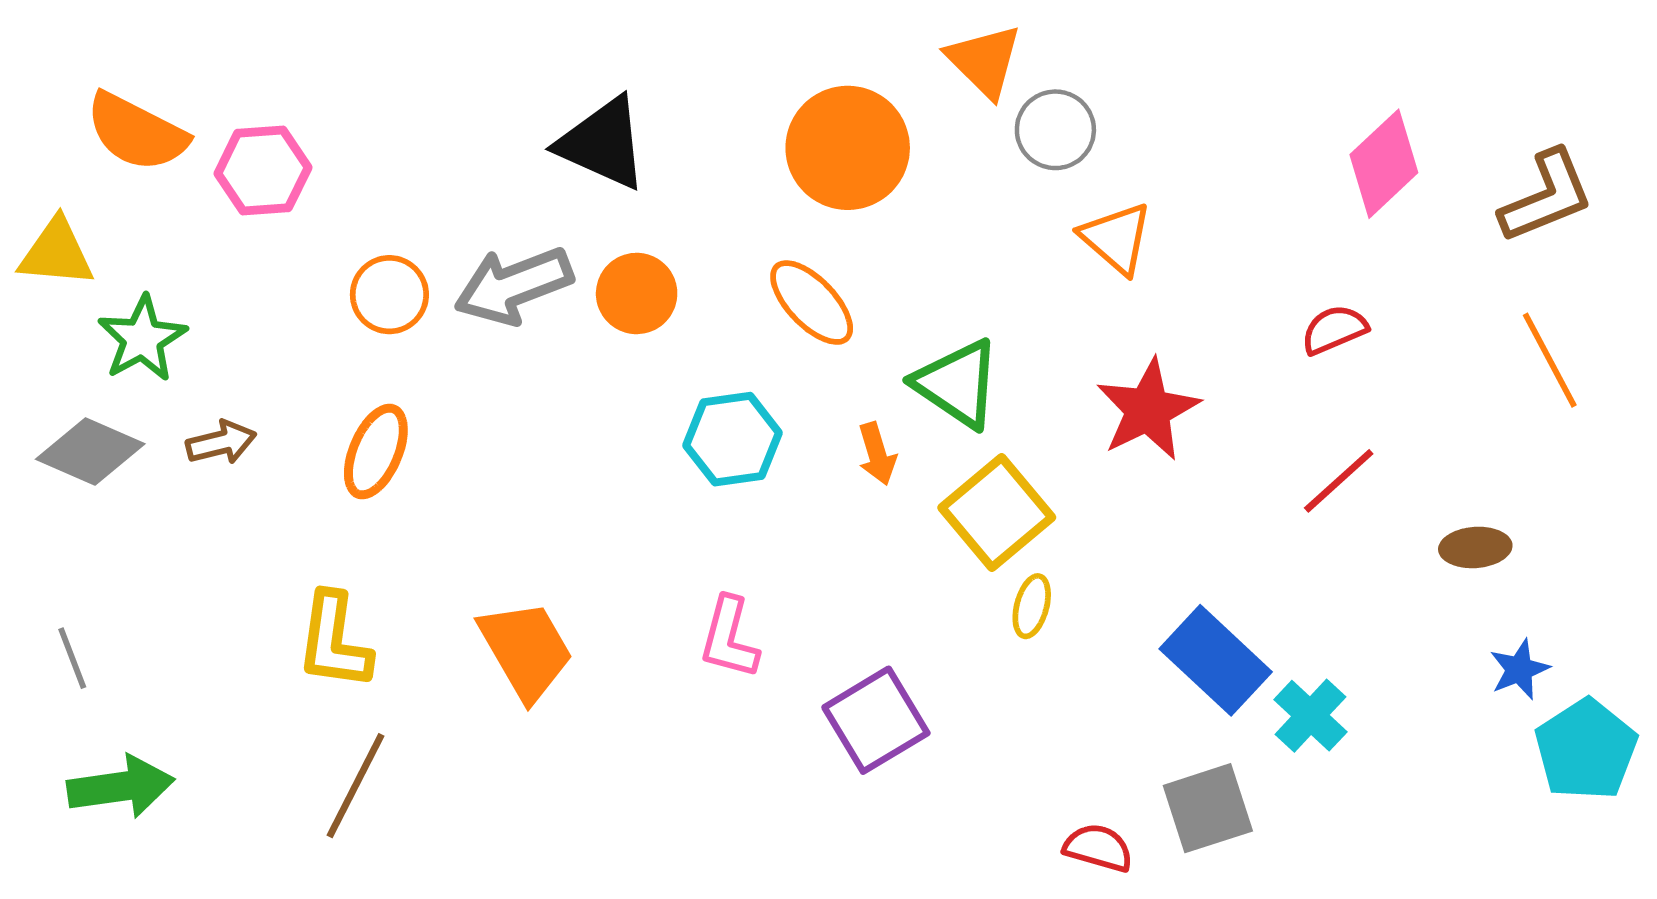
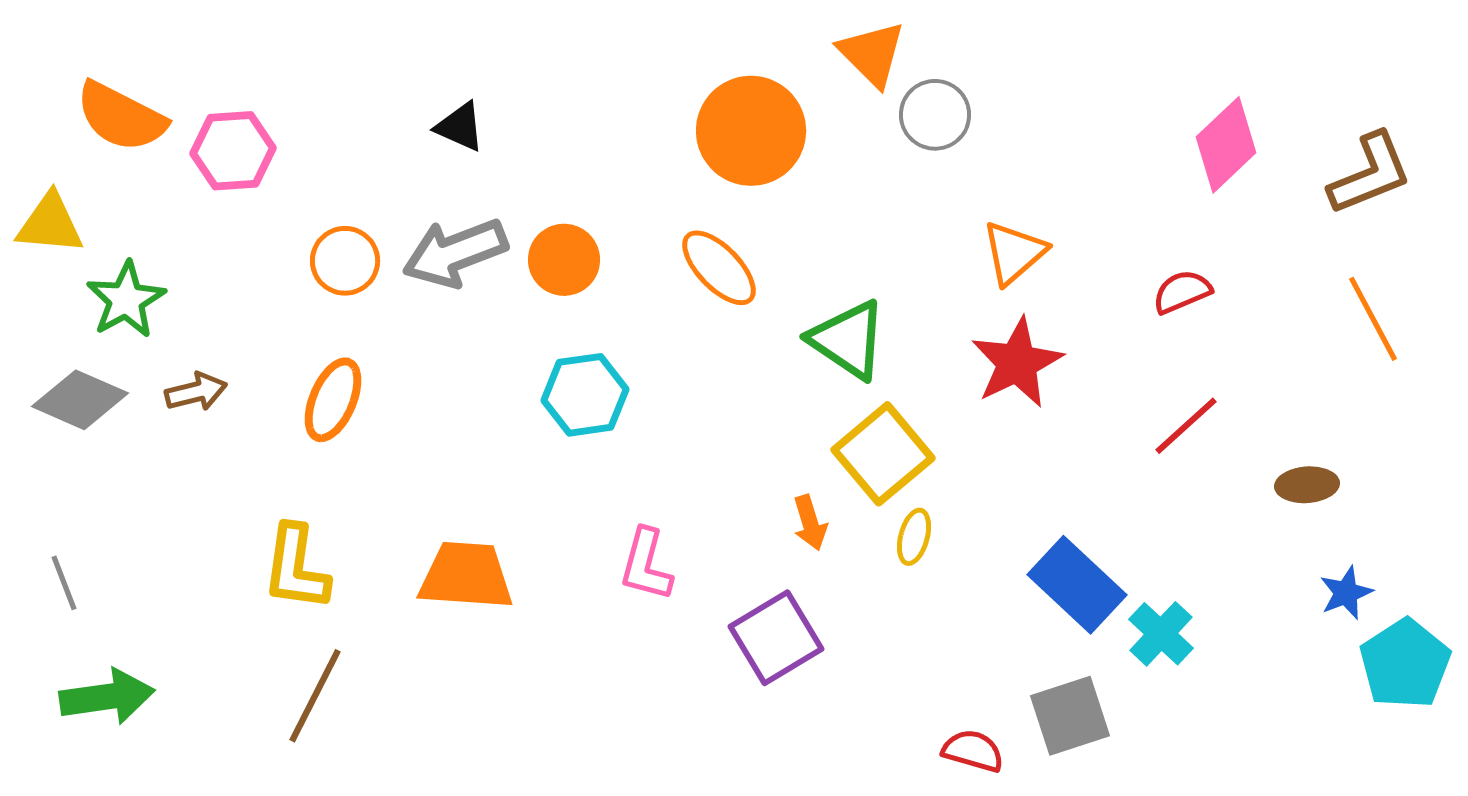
black triangle: (603, 143) -> (460, 127), moved, size x0.6
orange triangle: (1116, 238) -> (1014, 253), moved, turned 38
cyan hexagon: (733, 439) -> (585, 395), moved
orange arrow: (877, 454) -> (810, 523), moved
orange trapezoid: (526, 650) -> (466, 576), turned -56

